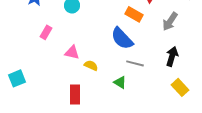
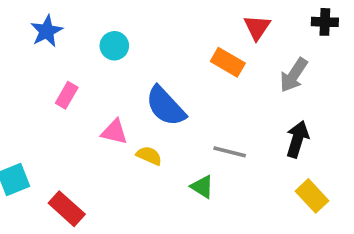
blue semicircle: (122, 38) -> (166, 106), moved
red rectangle: (75, 94) -> (67, 209), moved, turned -48

